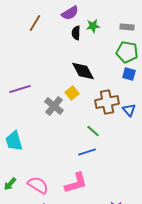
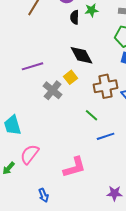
purple line: (20, 89) -> (33, 66), moved
blue line: (87, 152) -> (106, 136), moved
pink semicircle: (38, 185) -> (30, 154), moved, turned -85

